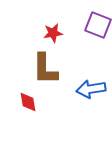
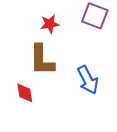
blue arrow: (91, 89) -> (88, 80), turned -108

